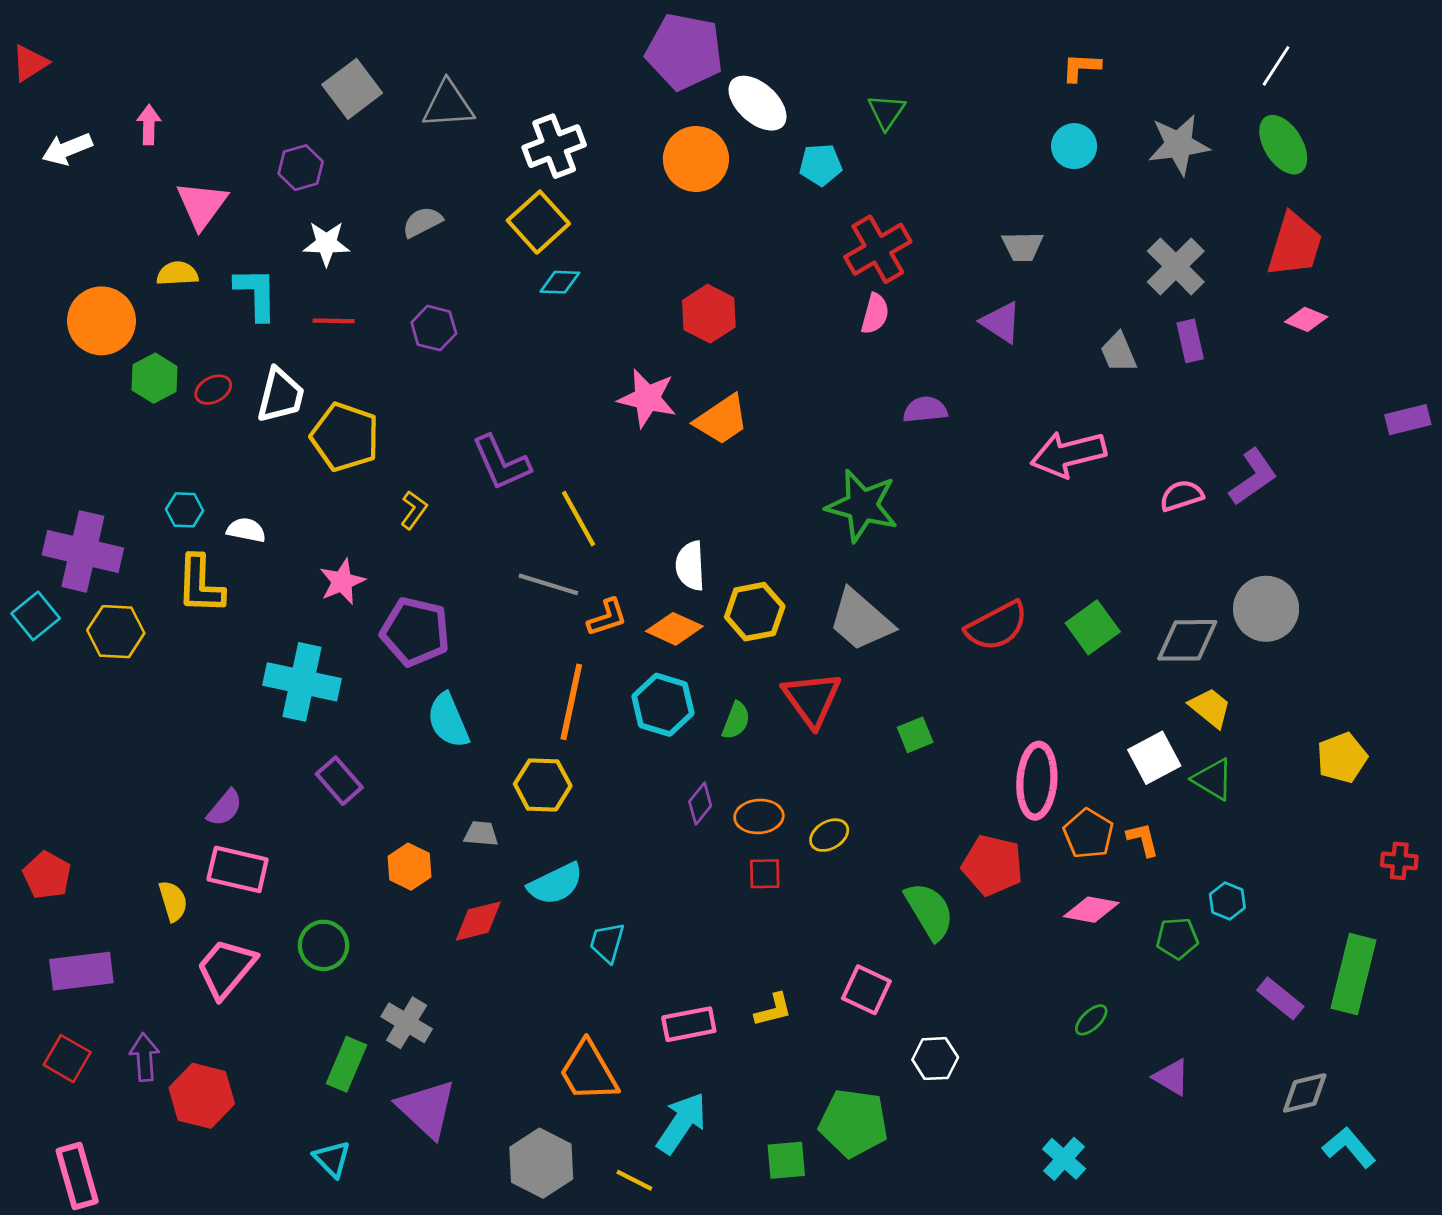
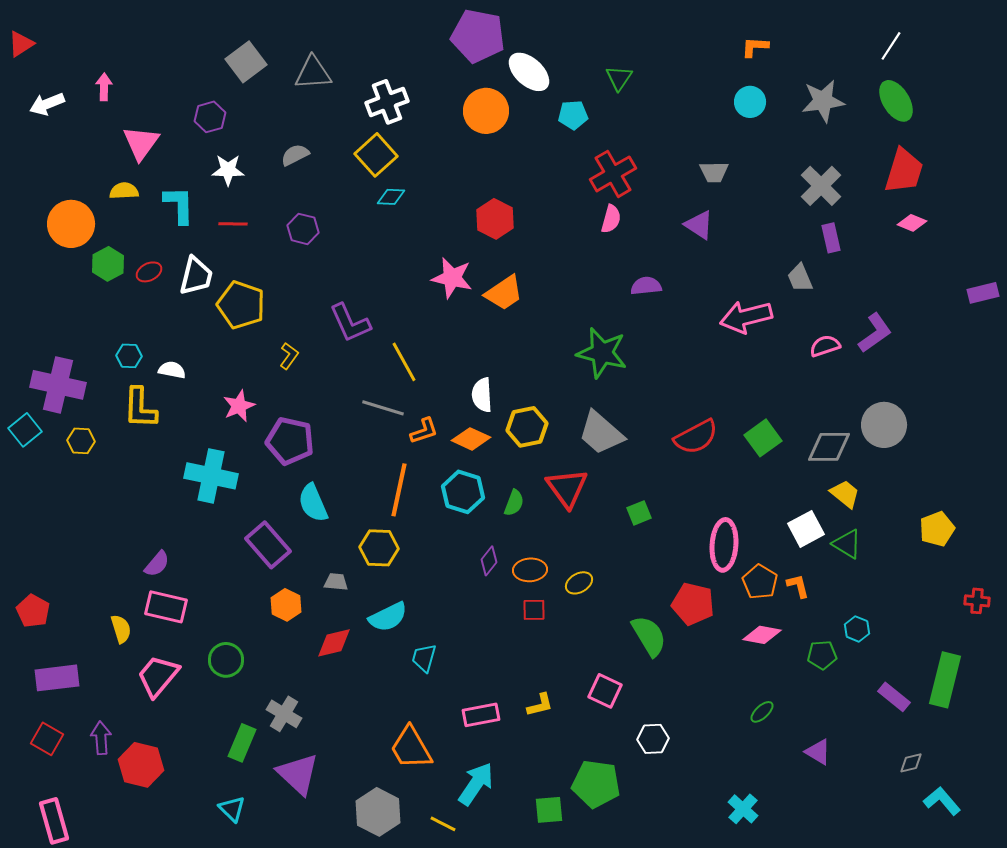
gray trapezoid: (1118, 352) -> (800, 278), moved
yellow hexagon: (116, 632) -> (81, 441), size x0.7
purple rectangle: (339, 781) -> (268, 545), moved, size x1.4
gray diamond: (1305, 1093) -> (911, 763), size x0.7

